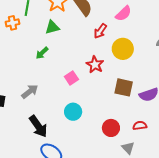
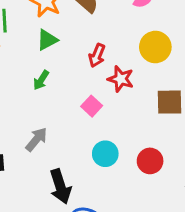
red arrow: (100, 31) -> (97, 56), moved
black arrow: (38, 126) -> (60, 186), turned 30
red circle: (111, 128) -> (150, 161), moved

